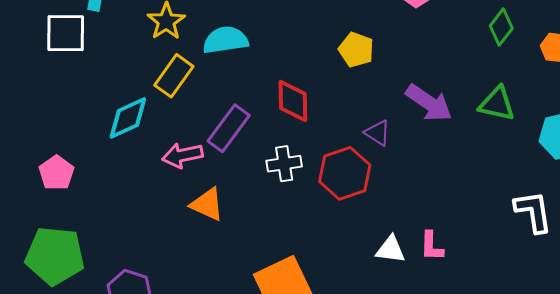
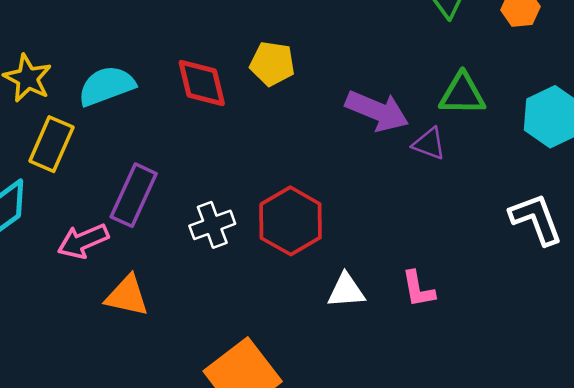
red diamond: (293, 101) -> (202, 83), moved
purple triangle: (378, 133) -> (429, 144), moved
white triangle: (390, 249) -> (346, 291), moved

